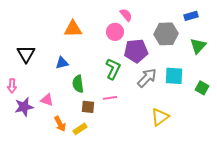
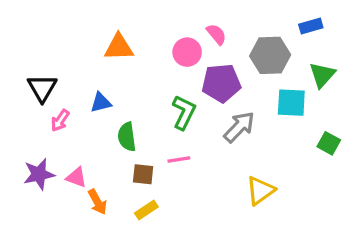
pink semicircle: (126, 15) -> (216, 34), moved
cyan square: (174, 76) -> (291, 103), moved
pink arrow: (12, 86) -> (60, 120), moved, turned 32
pink triangle: (47, 100) -> (76, 177), moved
yellow rectangle: (80, 129) -> (146, 210), moved

